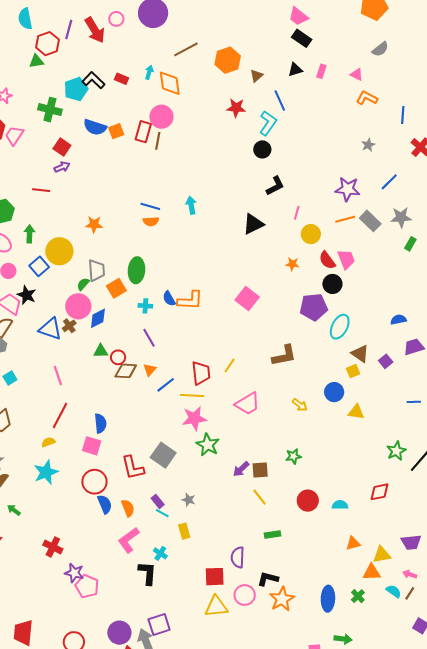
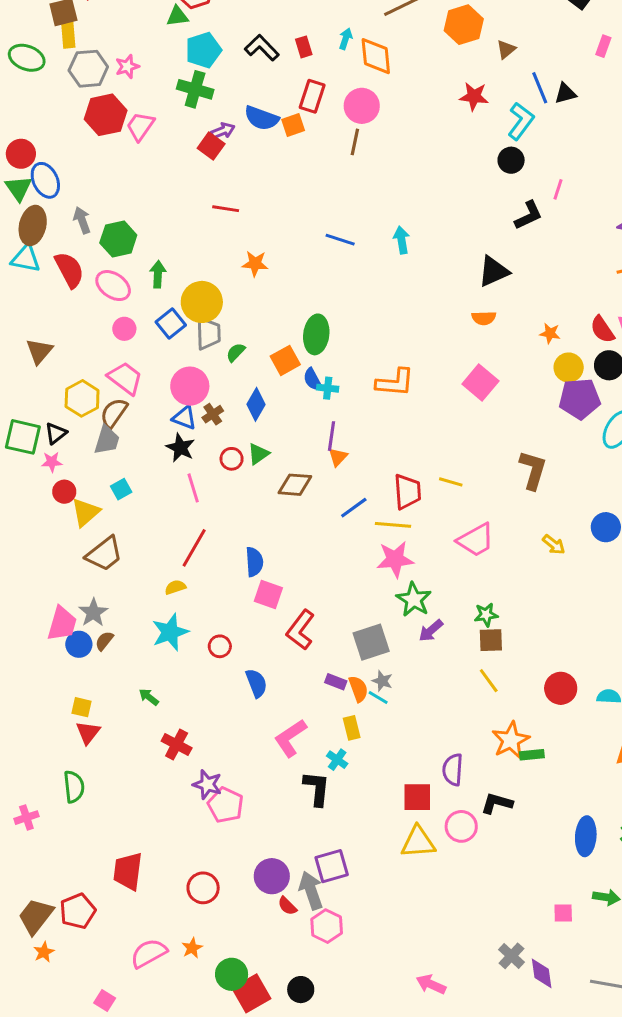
black triangle: (295, 70) -> (565, 93), moved
red rectangle: (121, 79) -> (304, 47), turned 48
cyan pentagon: (76, 89) -> (203, 50), moved
red rectangle: (143, 132) -> (312, 96), moved
purple arrow: (62, 167) -> (223, 131), moved
red line: (41, 190) -> (226, 209), moved
pink line: (297, 213) -> (558, 189), moved
orange semicircle: (151, 221) -> (484, 318), moved
yellow circle: (311, 234) -> (569, 367), moved
gray trapezoid: (96, 270) -> (208, 333), moved
black star: (27, 295) -> (180, 448), moved
blue semicircle: (169, 299) -> (313, 379), moved
pink circle: (78, 306) -> (190, 386), moved
blue diamond: (98, 318) -> (256, 404), turned -35
blue triangle: (50, 329) -> (184, 418), size x0.7
purple line: (149, 338) -> (332, 436), turned 36
green triangle: (101, 351) -> (258, 454), turned -35
brown L-shape: (284, 356) -> (533, 470), turned -64
red circle: (118, 357) -> (232, 459), moved
yellow line: (230, 365) -> (451, 482), turned 70
orange triangle: (150, 370) -> (338, 457), moved
pink square: (92, 446) -> (268, 595), moved
gray square: (163, 455) -> (371, 642), moved, turned 35
green star: (293, 456) -> (486, 615), moved
red L-shape: (133, 468) -> (300, 630), turned 48
purple arrow: (241, 469) -> (431, 631), moved
red circle: (94, 482) -> (220, 646), moved, size x0.6
purple rectangle: (158, 501) -> (336, 682), turned -32
orange semicircle: (128, 508) -> (358, 689), moved
green arrow: (14, 510) -> (149, 697), moved
cyan line: (162, 513) -> (378, 697), moved
yellow rectangle: (184, 531) -> (352, 728), moved
green rectangle: (272, 534) -> (532, 755), moved
orange star: (282, 599) -> (511, 740), moved

